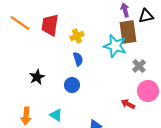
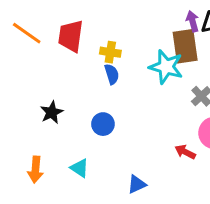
purple arrow: (125, 10) -> (192, 21), moved
yellow cross: (77, 36) -> (110, 52), turned 32
blue semicircle: (78, 59) -> (112, 74), moved

